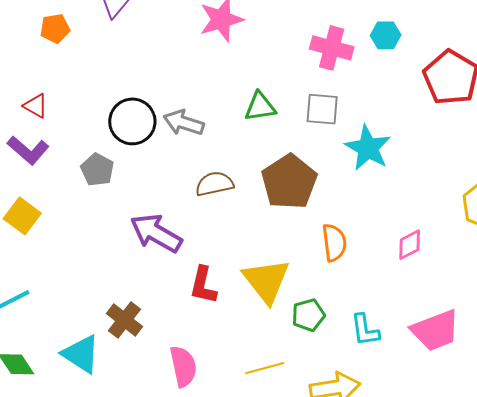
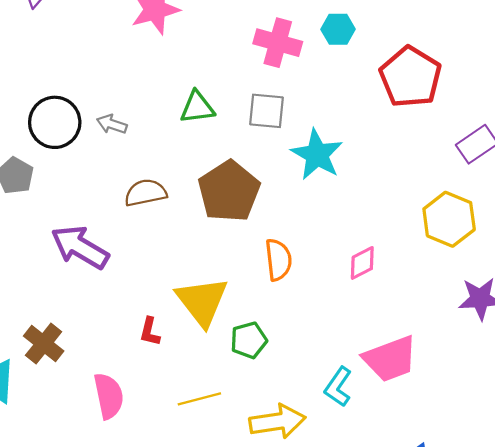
gray arrow: (184, 123) -> (112, 124), size x0.7
red L-shape: (203, 285) -> (150, 332), moved, size x0.7
cyan L-shape: (365, 330) -> (338, 387), moved, turned 42

